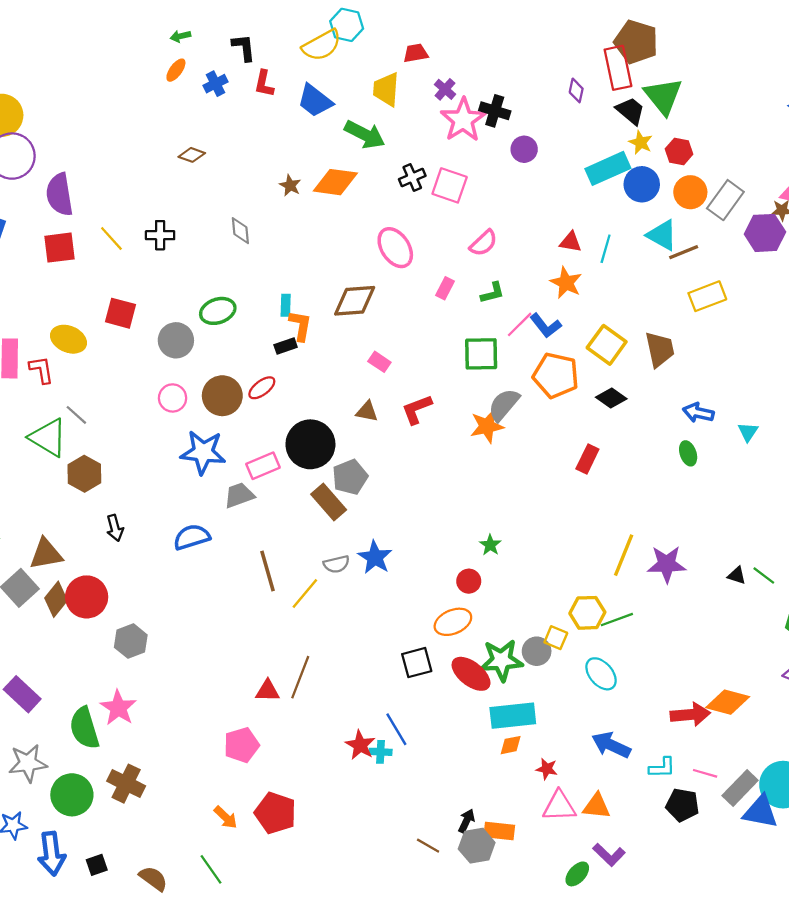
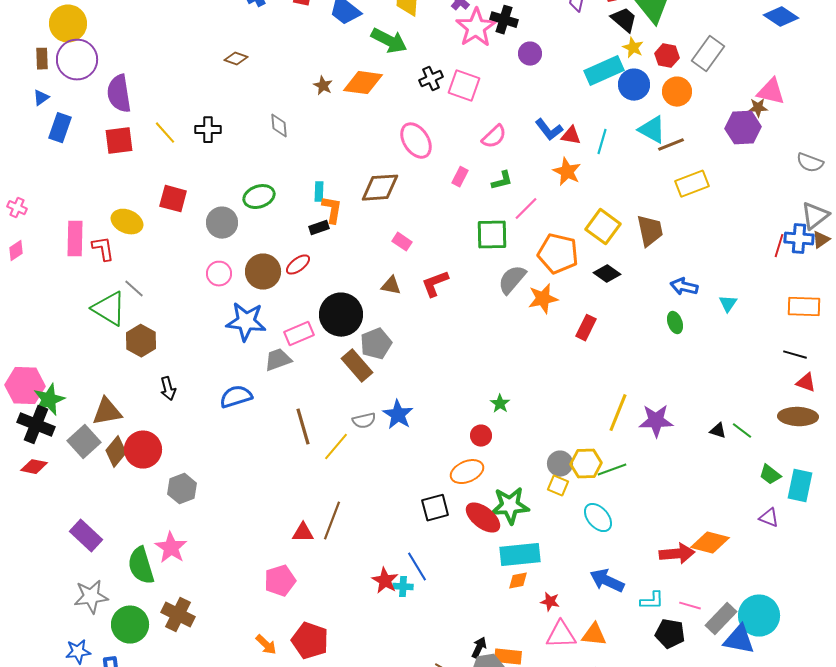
gray rectangle: (725, 200) -> (708, 54), moved
blue L-shape: (546, 326) -> (549, 130), moved
orange star: (487, 426) -> (543, 299), moved
gray circle: (537, 651) -> (560, 464), moved

